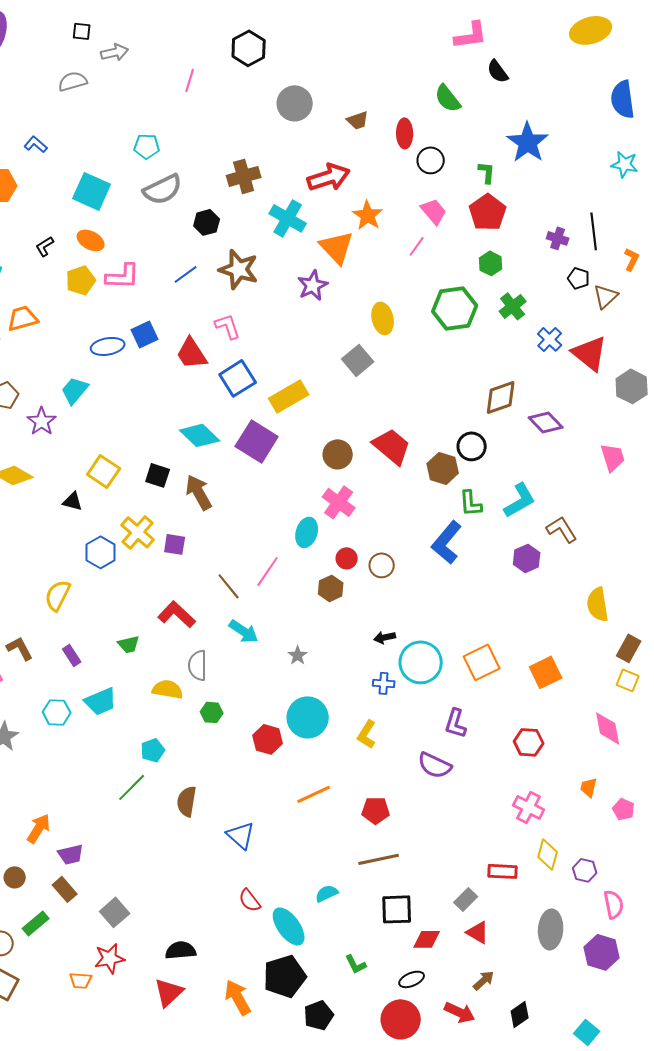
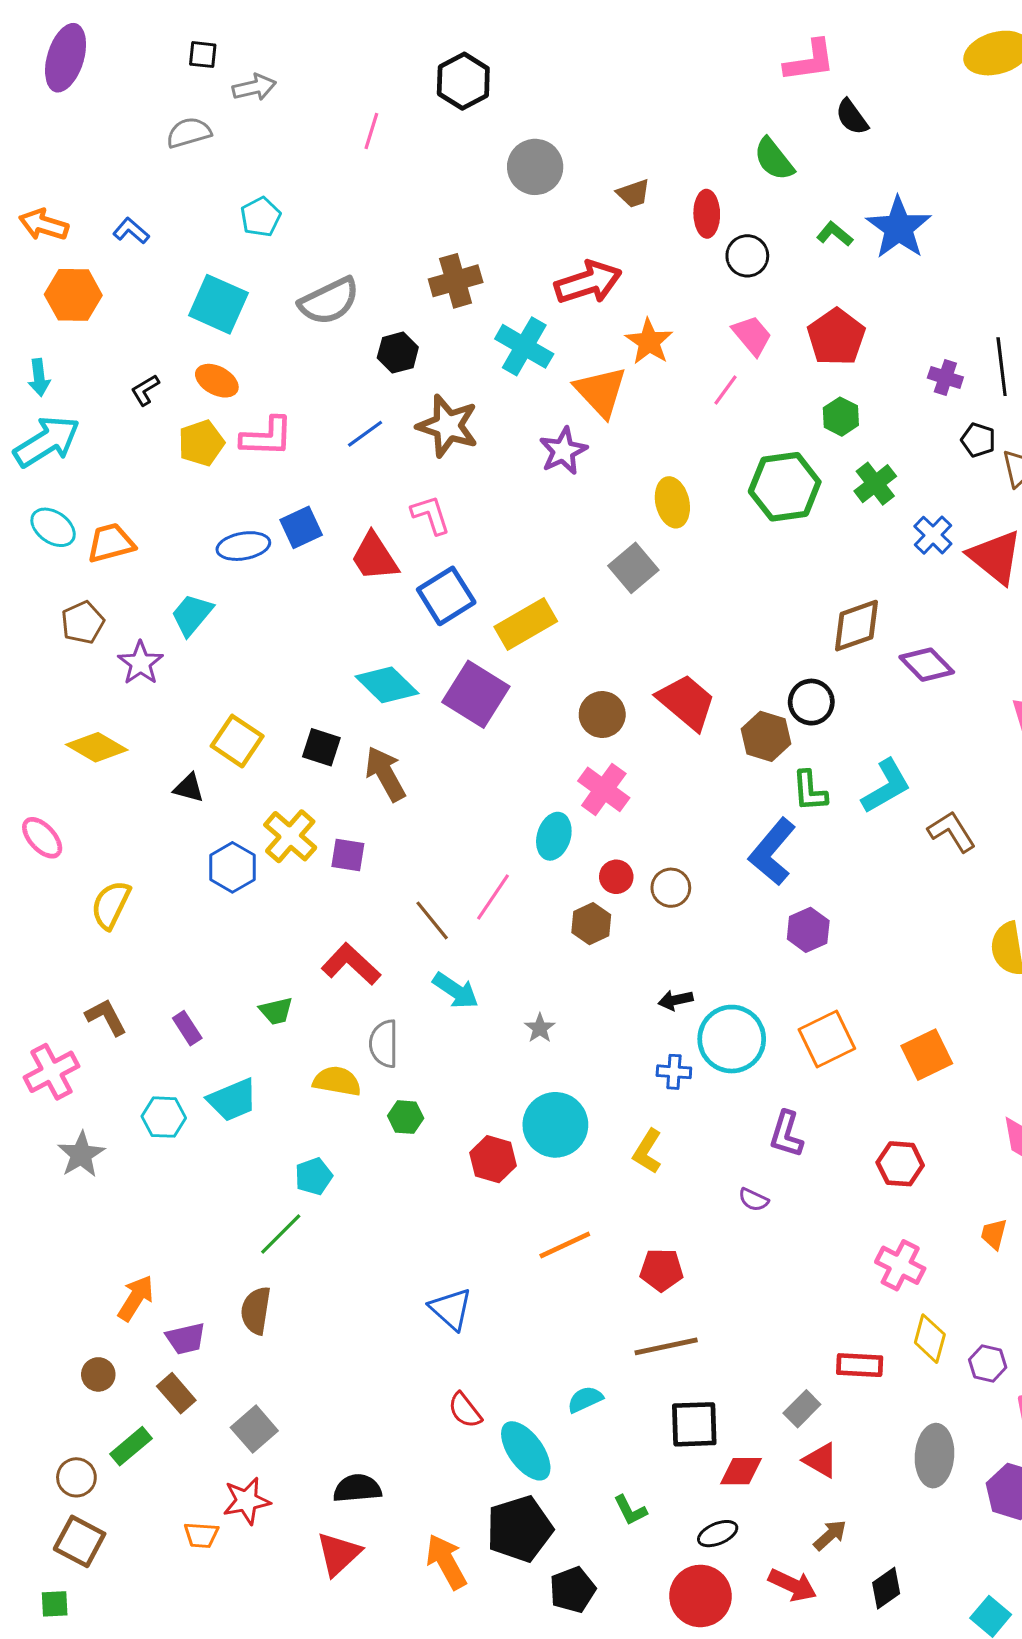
cyan pentagon: (147, 146) -> (261, 217), moved, turned -30
green L-shape: (487, 172) -> (835, 234), moved, turned -55
orange trapezoid: (23, 318) -> (111, 543), moved
purple hexagon: (527, 558) -> (808, 930), moved
yellow semicircle: (58, 595) -> (111, 905), moved
purple semicircle: (435, 765) -> (754, 1200), size x0.6
brown semicircle: (187, 801) -> (256, 1310), moved

